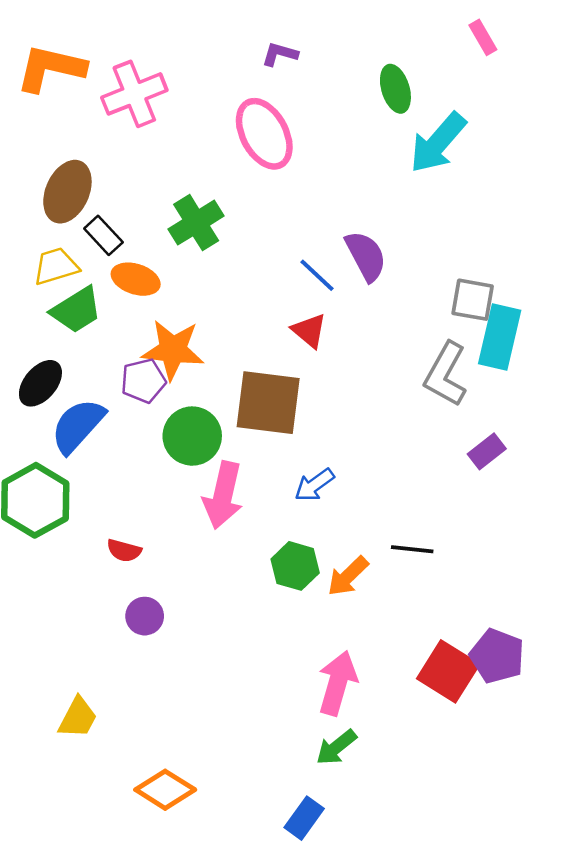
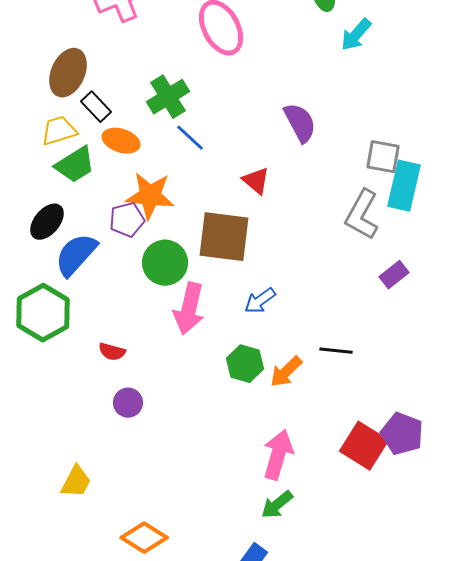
cyan arrow: (438, 143) -> (356, 35), size x0.7
blue line: (317, 275) -> (190, 138), moved

